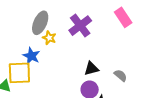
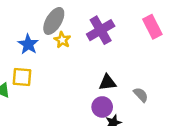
blue star: (31, 56) -> (28, 44), moved
yellow square: (19, 73) -> (22, 77), size x0.7

